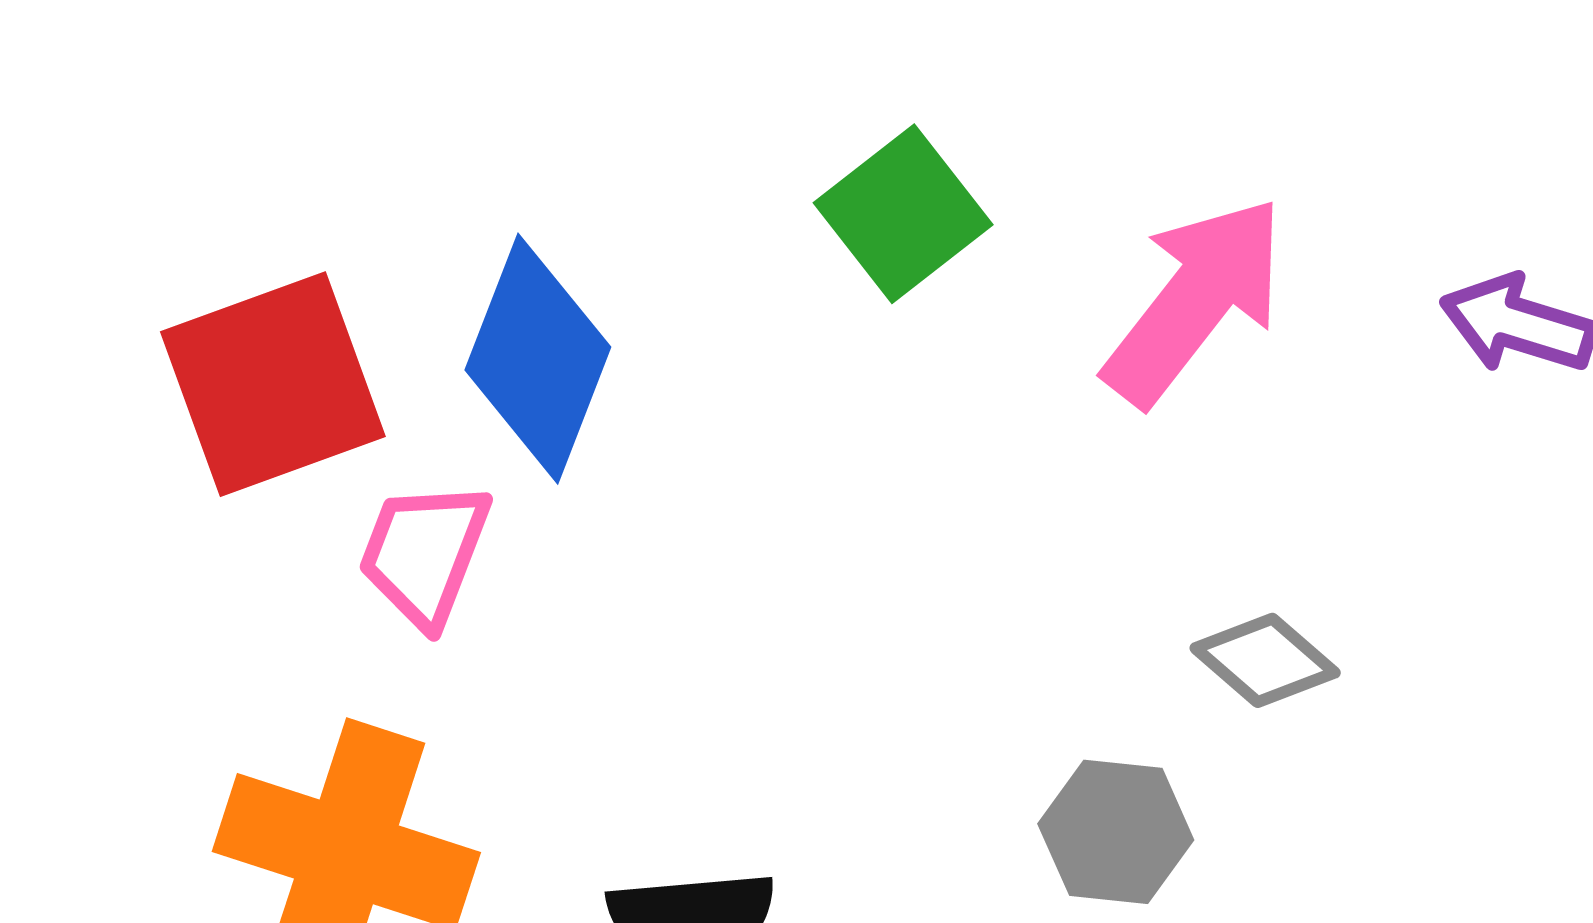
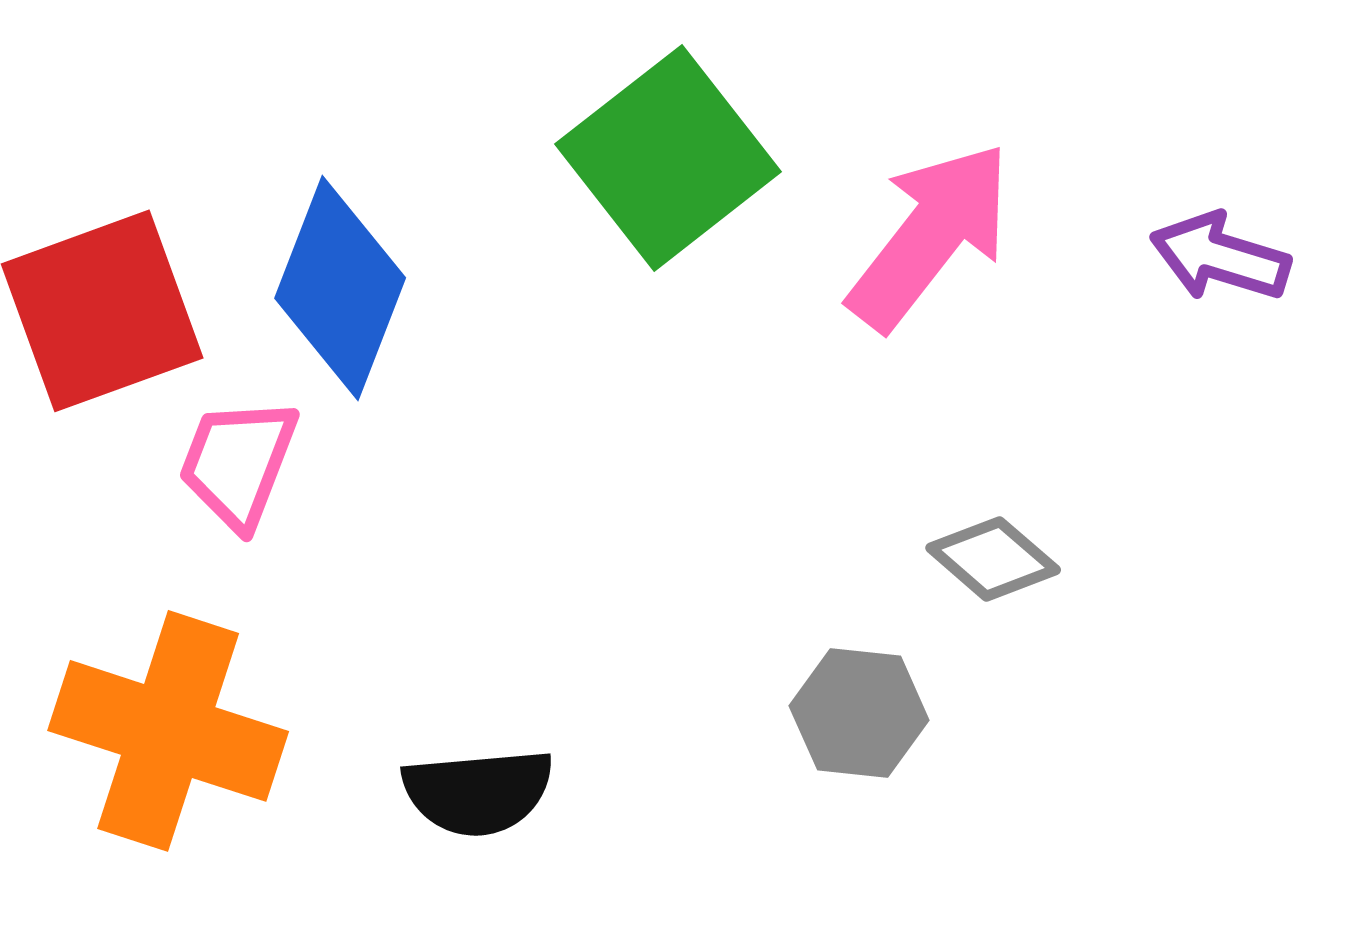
green square: (903, 214) -> (668, 158), size x1.4

